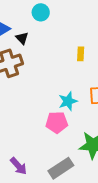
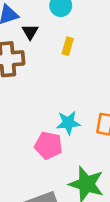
yellow rectangle: (81, 54) -> (68, 46), moved

